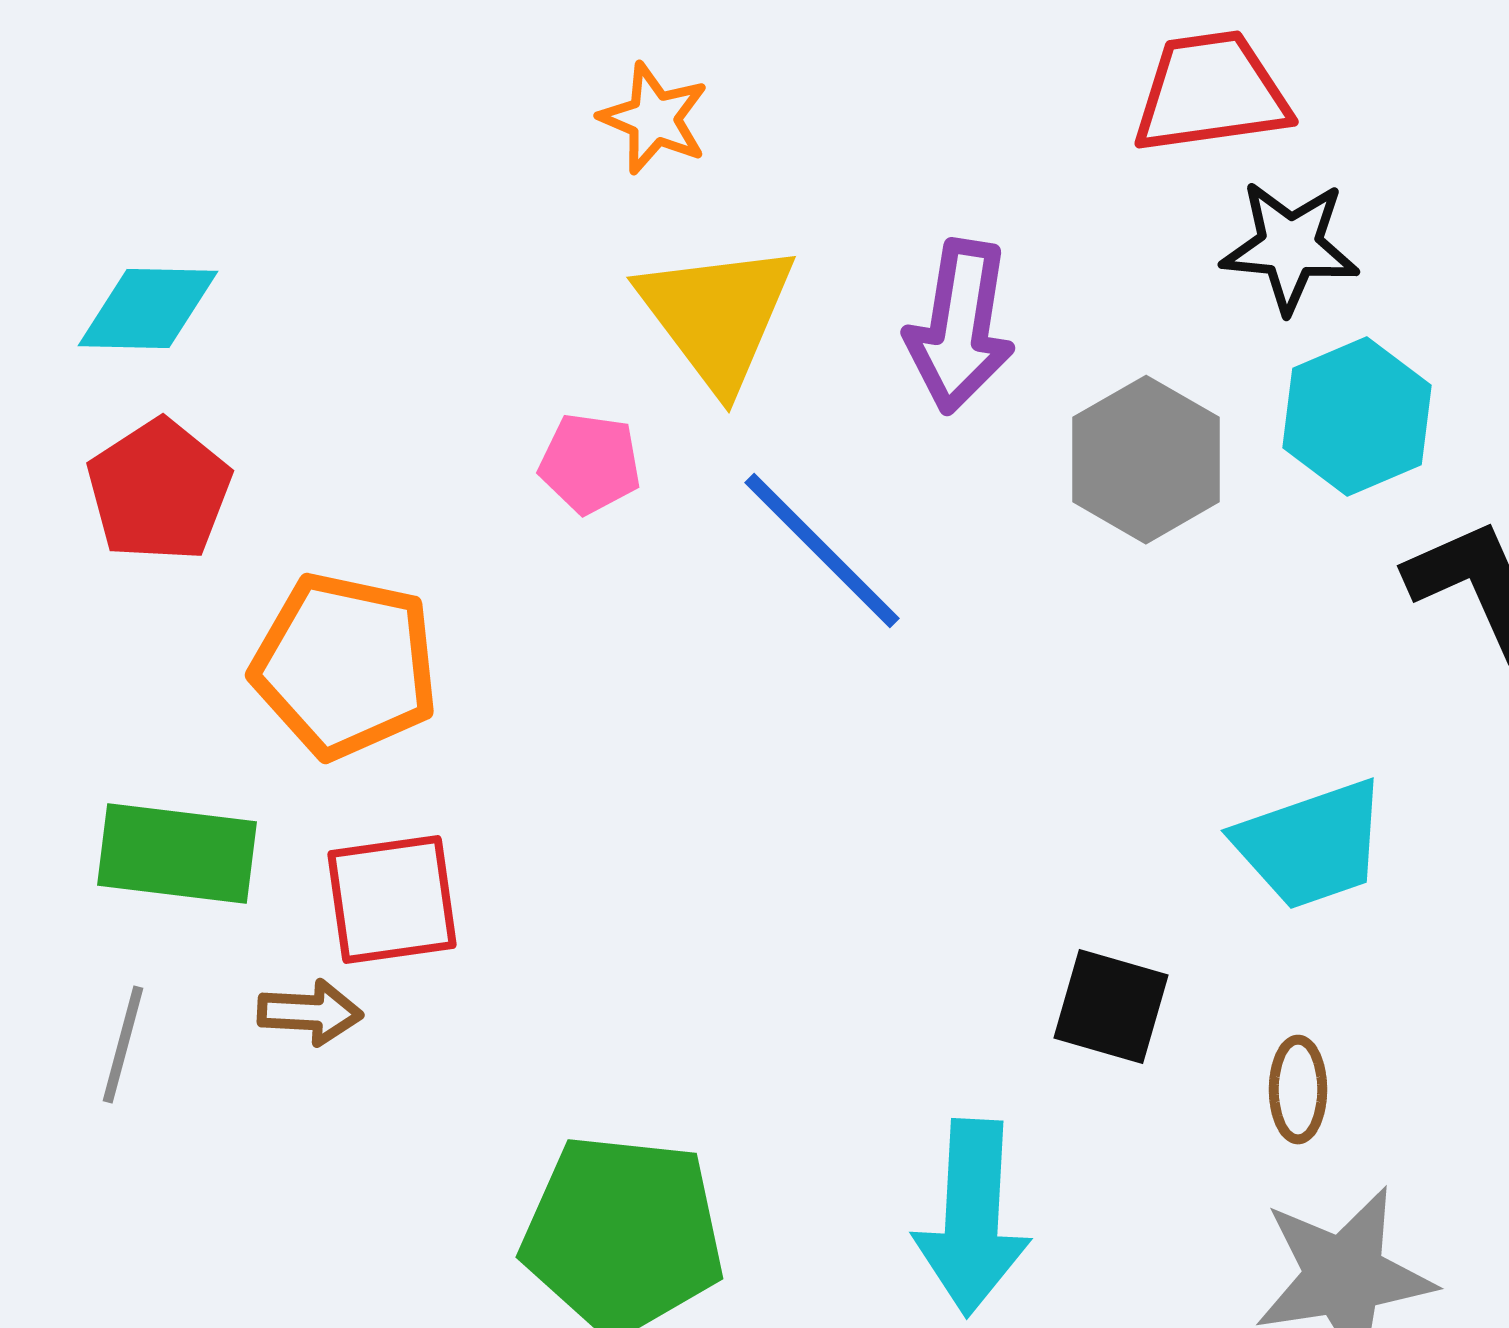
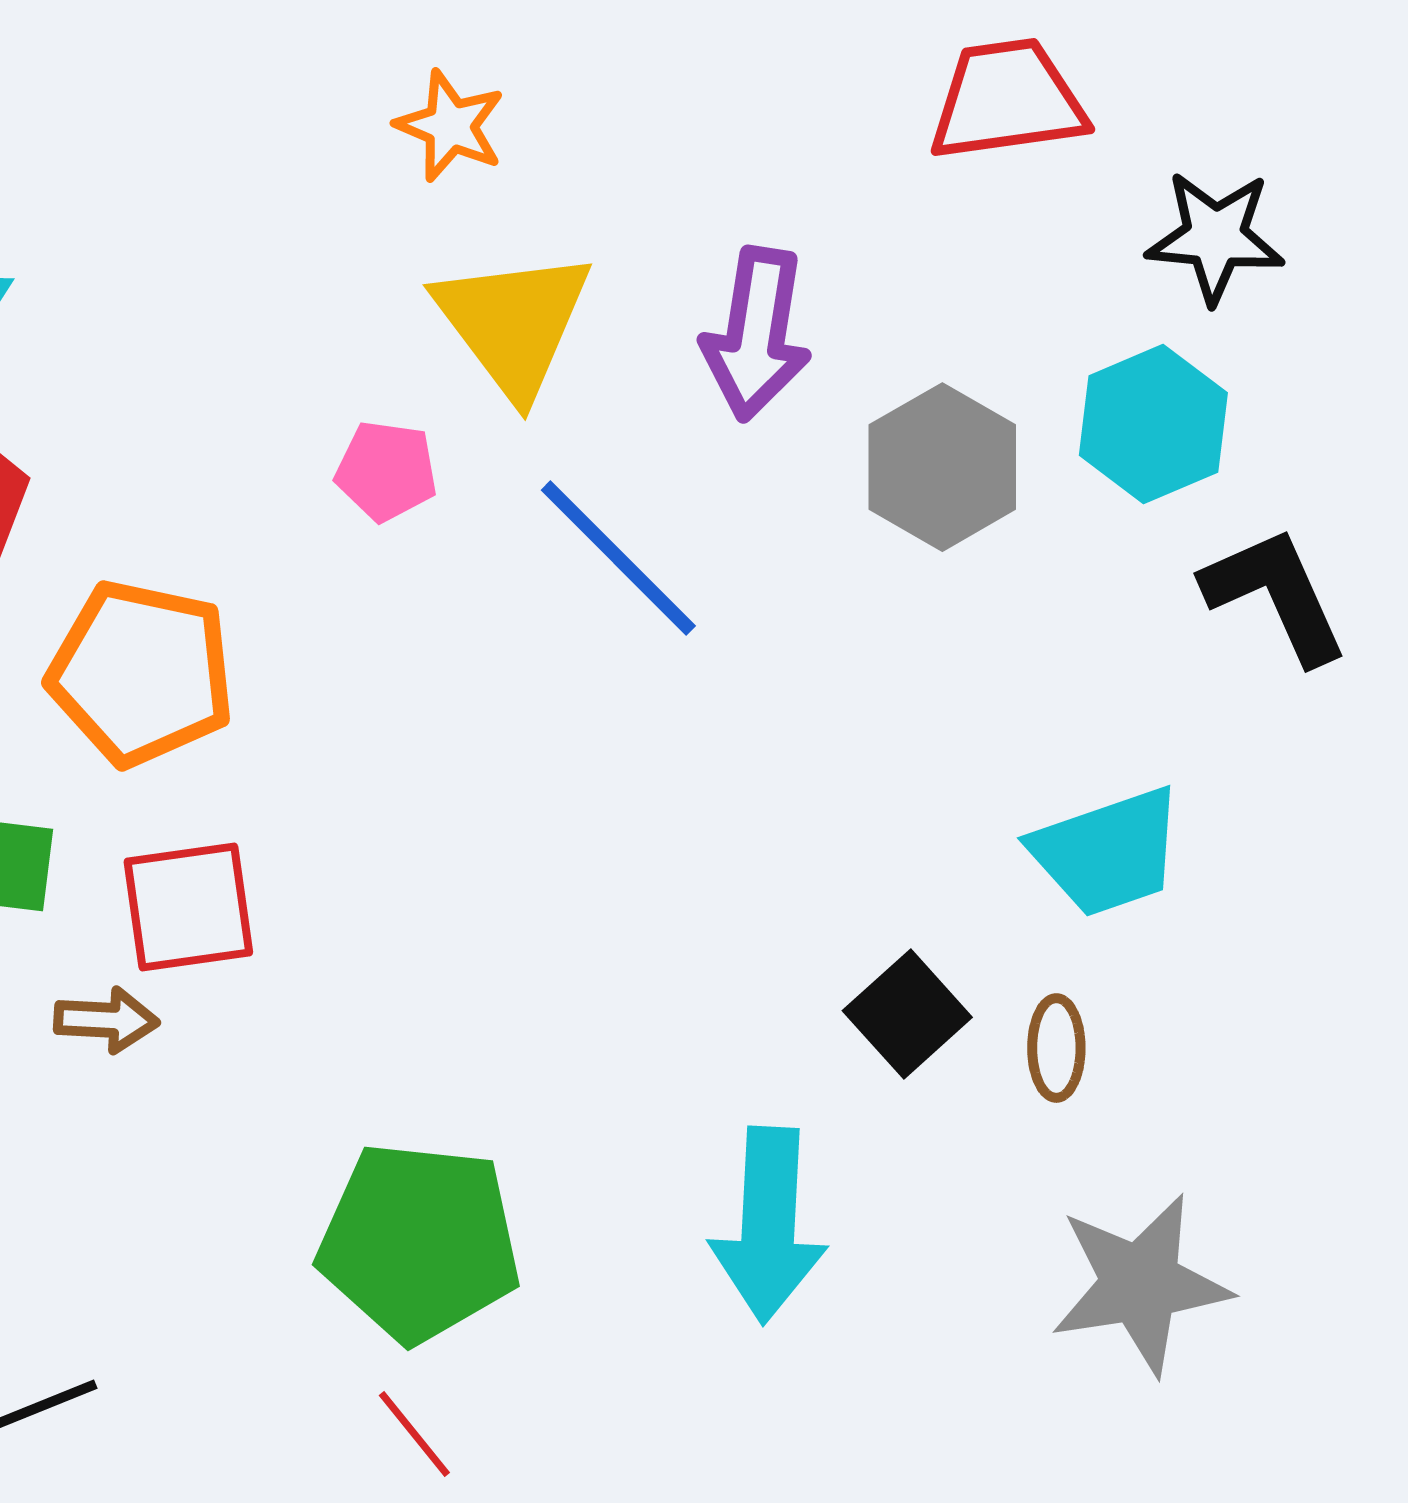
black star: (1290, 246) -> (1215, 237), moved
black square: (1111, 1006) -> (907, 1014), turned 32
brown ellipse: (1298, 1090) -> (1056, 1048), moved

